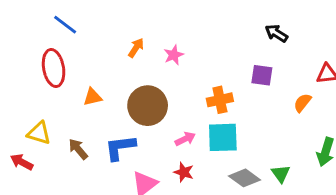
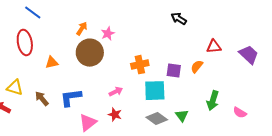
purple square: (262, 75) -> (174, 71), moved
brown circle: (148, 106) -> (90, 53), moved
cyan square: (223, 137) -> (155, 91), moved

